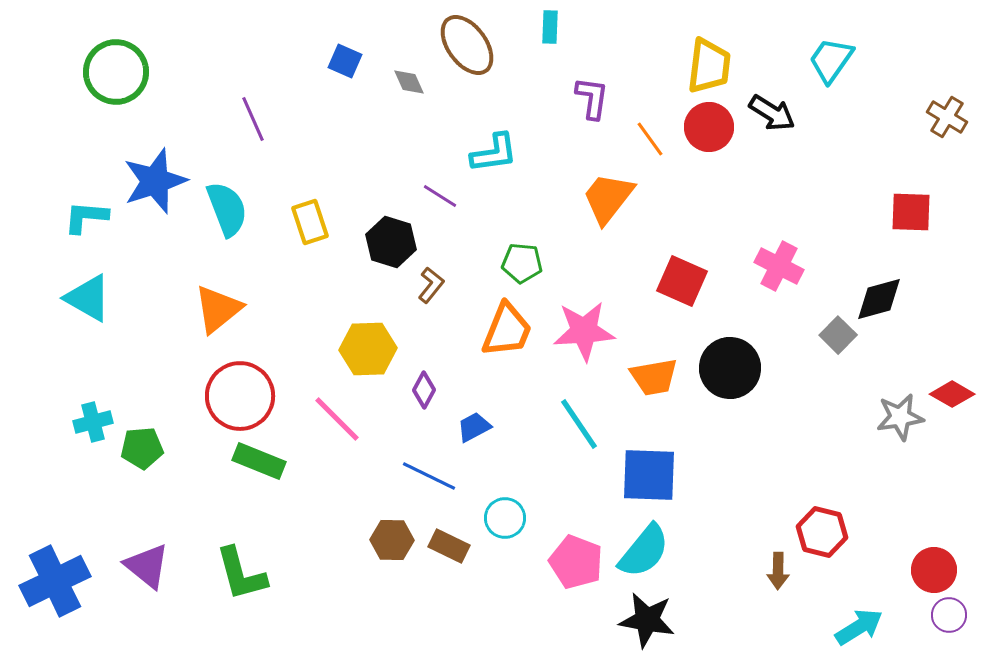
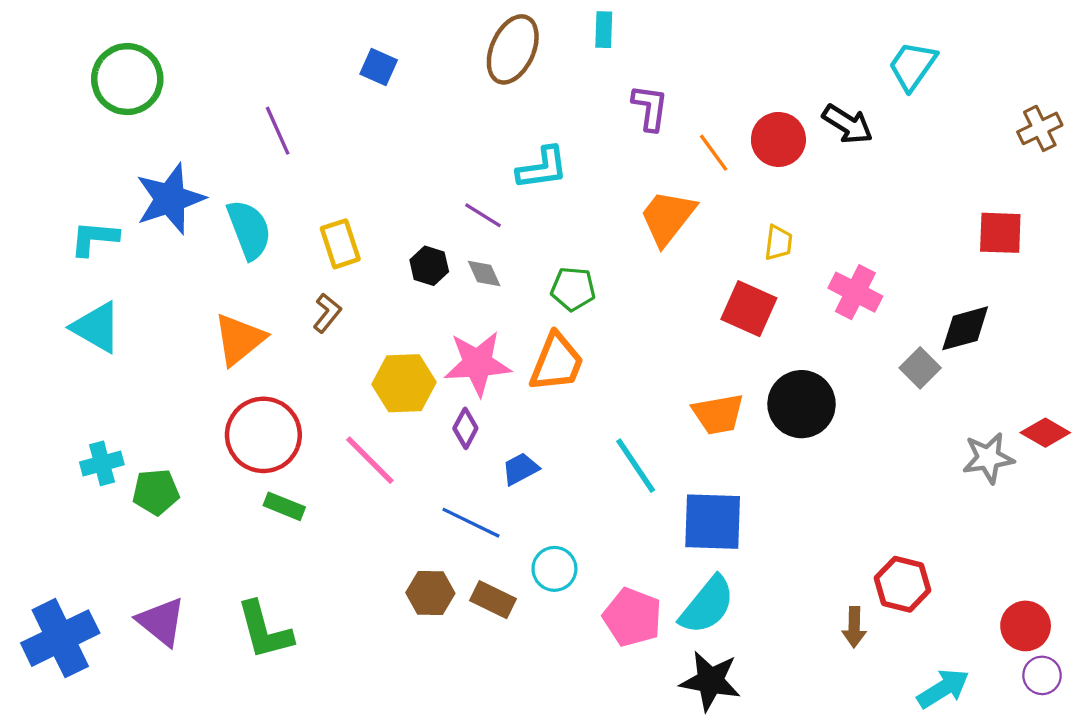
brown ellipse: (467, 45) -> (513, 49), turned 60
yellow trapezoid: (709, 66) -> (778, 243), moved, size x0.6
gray diamond: (409, 82) -> (484, 273), moved
brown cross: (947, 117) -> (1040, 128), turned 33
black hexagon: (391, 242) -> (429, 266), size x0.7
brown L-shape: (431, 285) -> (327, 313), moved
pink star: (584, 331) -> (478, 364), moved
green rectangle: (259, 461) -> (284, 506), size x0.7

